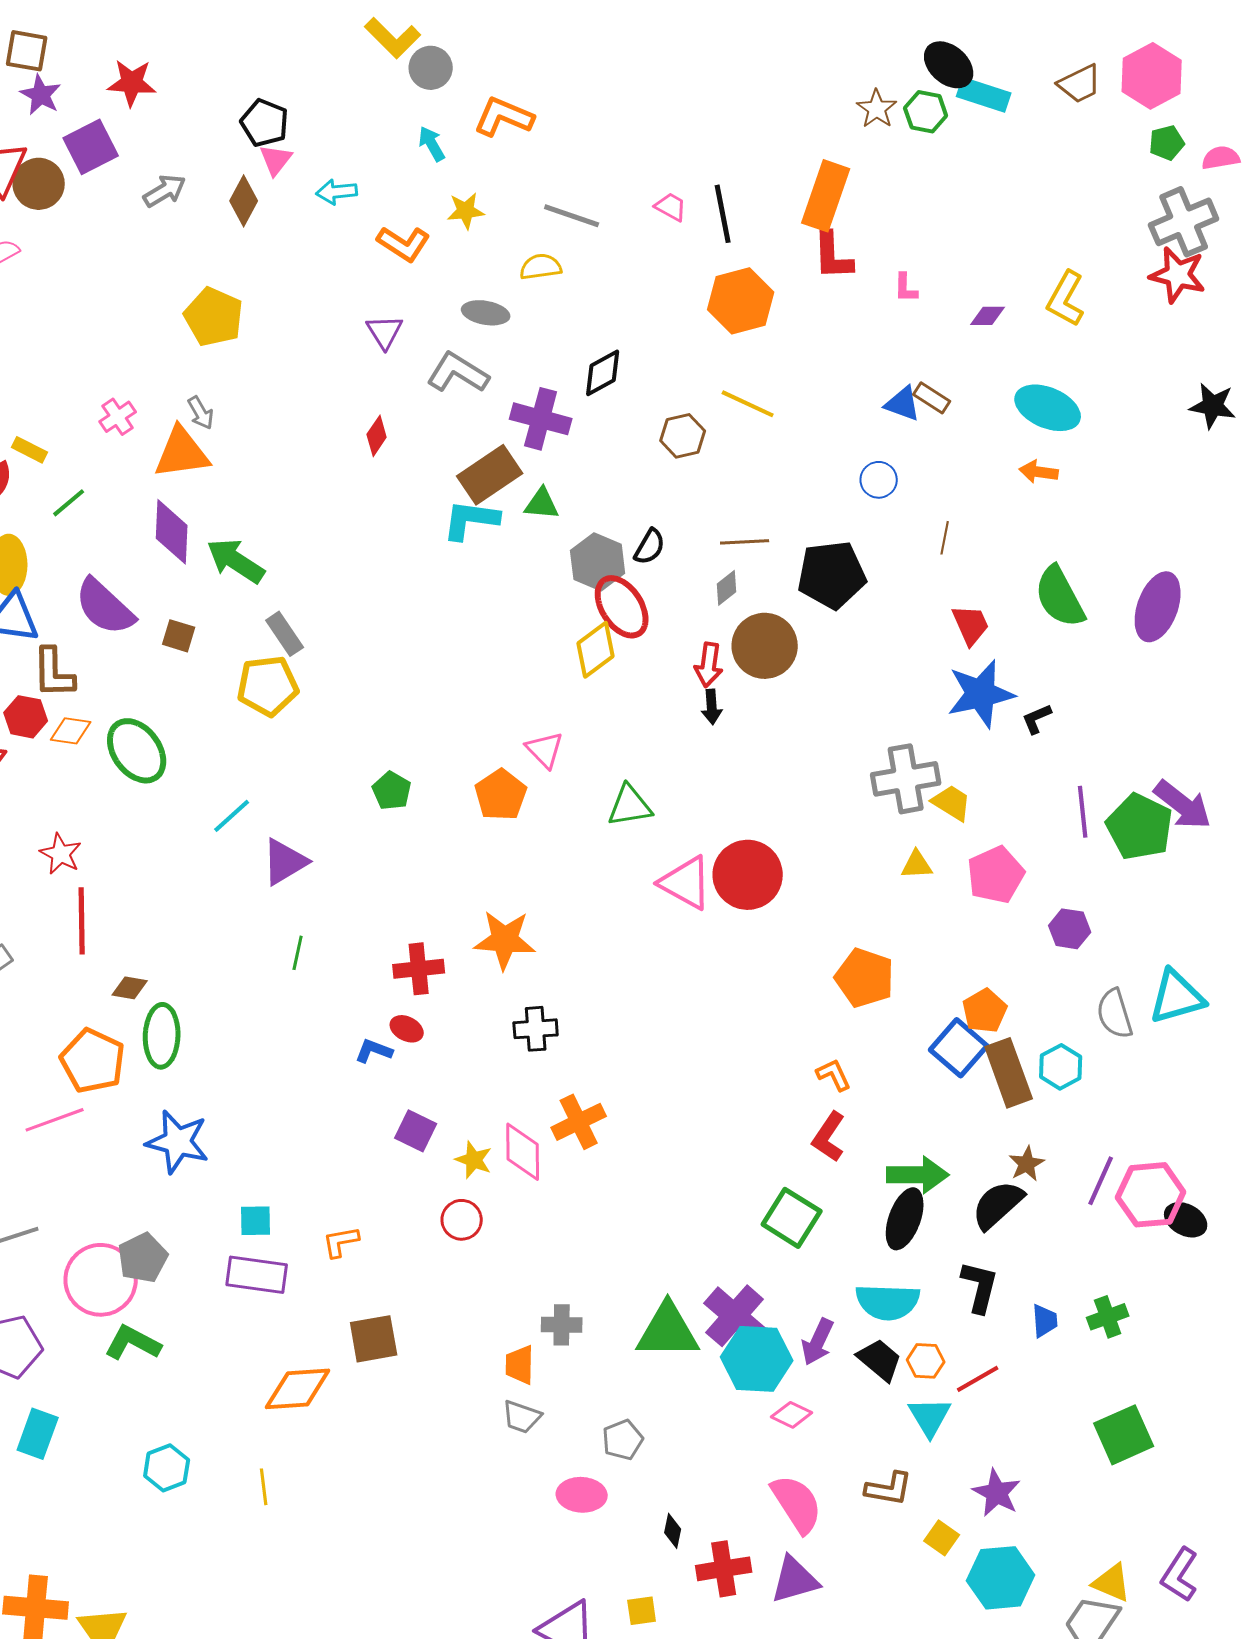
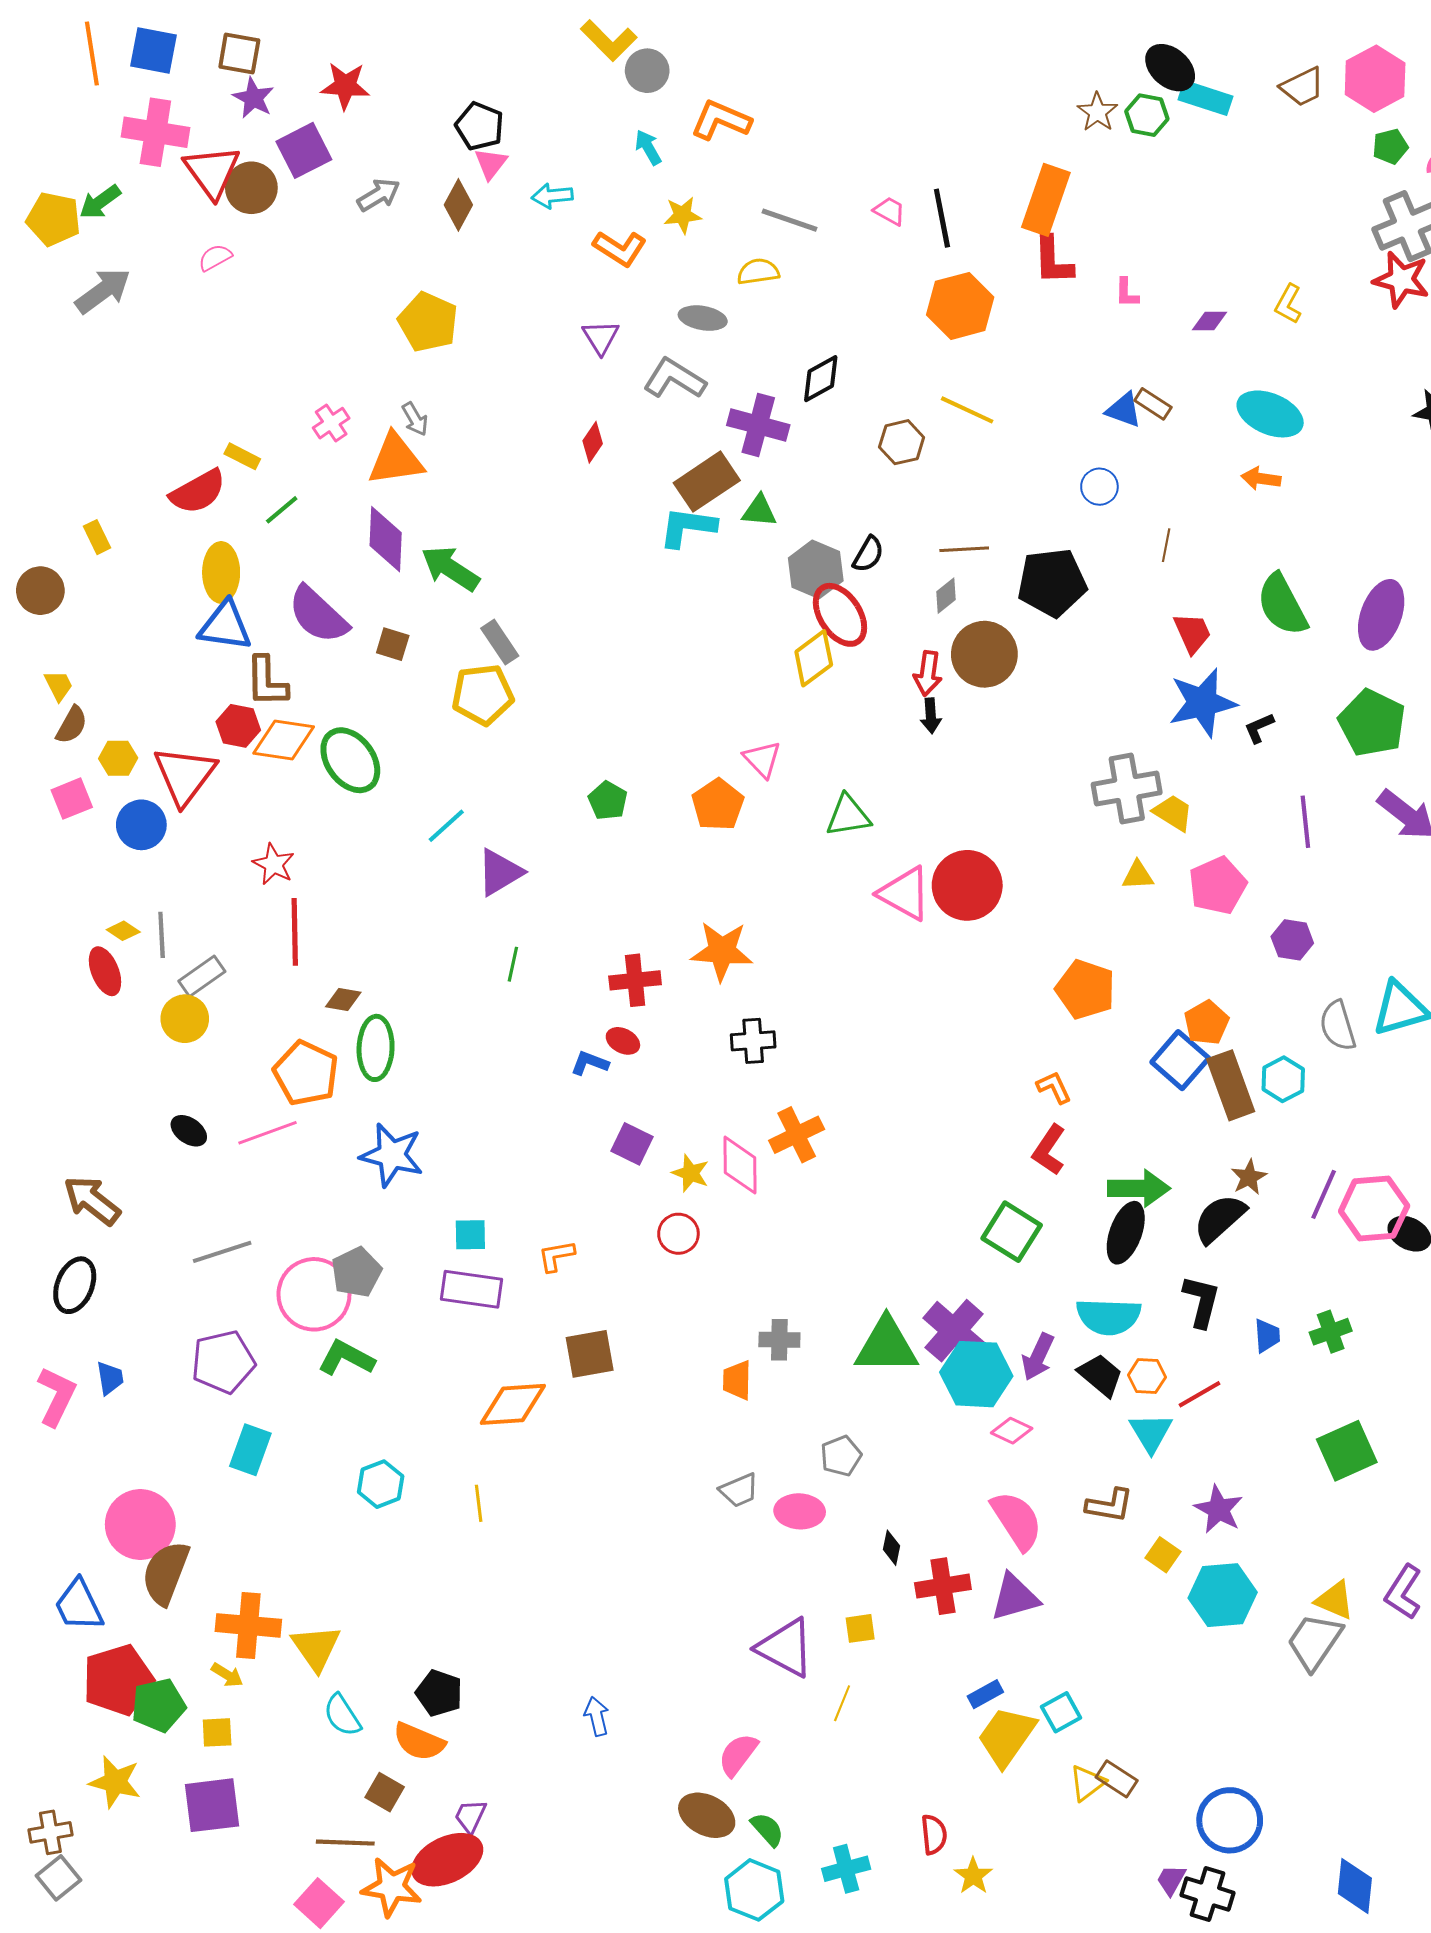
yellow L-shape: (1066, 299) -> (1288, 304), size x0.7
orange diamond: (71, 731) -> (284, 740), size x1.5
green pentagon: (1140, 827) -> (1372, 723), moved
gray trapezoid: (522, 1417) -> (739, 1490), moved, turned -42

